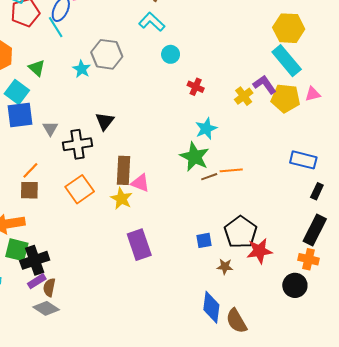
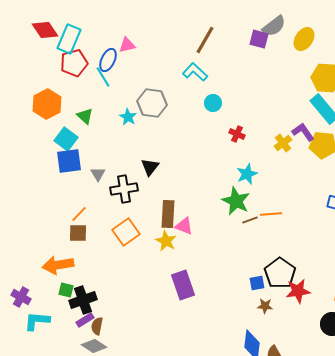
blue square: (204, 240) -> (257, 283), moved
green square: (17, 250) -> (66, 290), size x0.7

